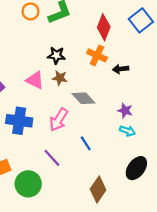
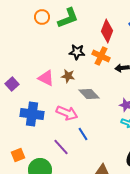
black star: (56, 55) -> (77, 52), moved
pink arrow: (59, 120) -> (67, 113), turned -100
blue line: (86, 143) -> (83, 134), moved

